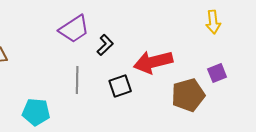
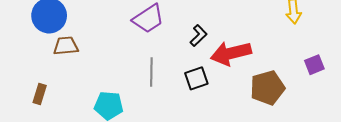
black L-shape: (105, 45) -> (198, 35), moved
purple square: (217, 73) -> (314, 65), moved

